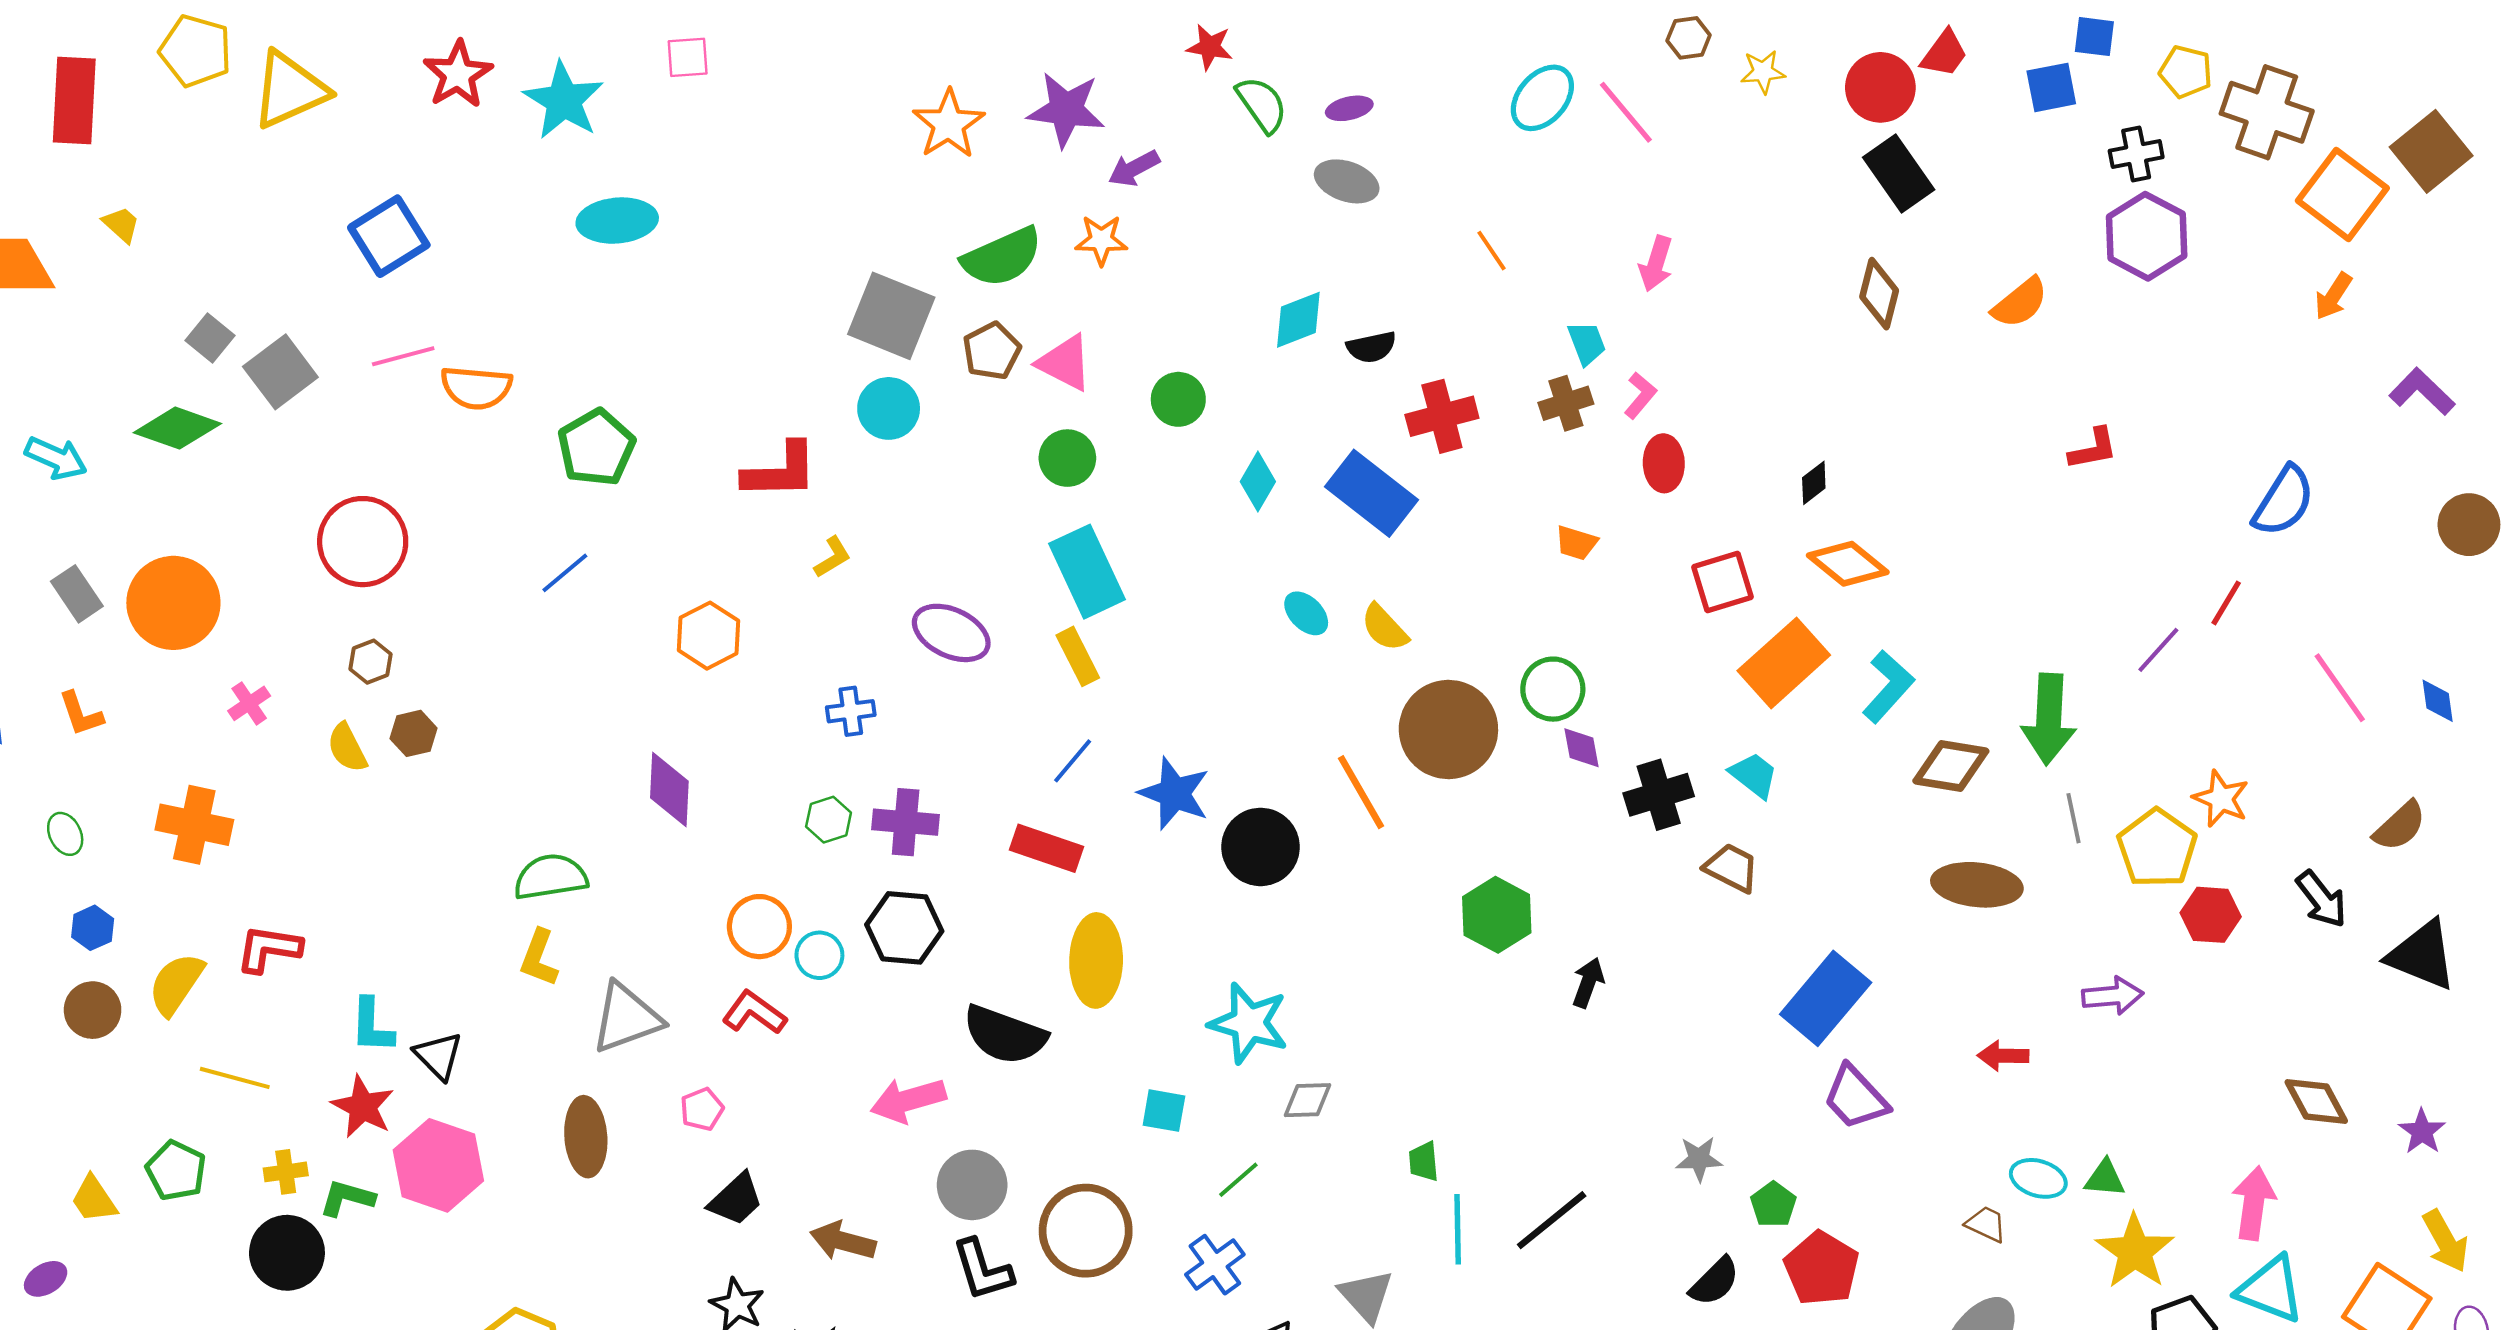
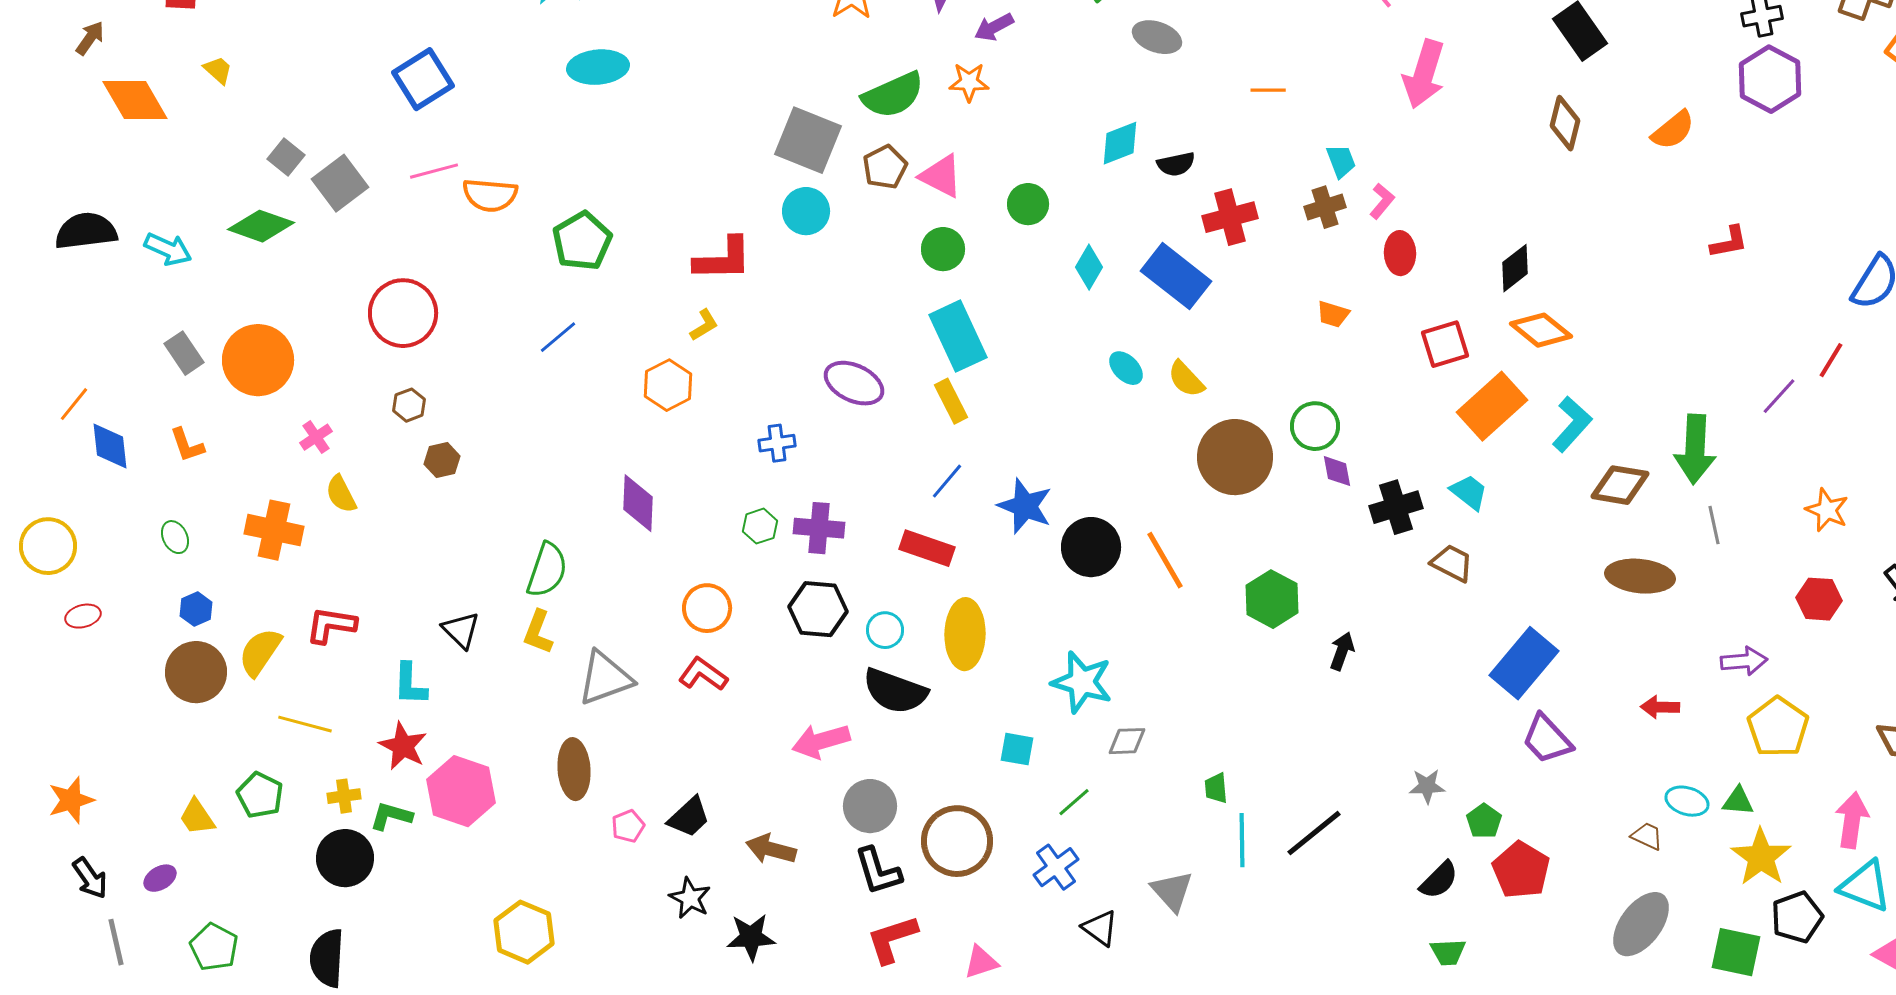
orange line: (1492, 251) -> (1268, 90), turned -56
pink arrow: (1656, 264) -> (1424, 74), moved, size x1.6
black diamond: (1814, 483) -> (1515, 268), size x1.4
yellow L-shape: (832, 557) -> (704, 325), moved
yellow semicircle: (347, 748) -> (341, 494), moved
orange line: (1361, 792) -> (1165, 560), moved
yellow pentagon: (2157, 848) -> (1778, 727), moved
green semicircle: (551, 877) -> (547, 570), turned 118
cyan circle: (819, 955) -> (885, 630), moved
brown circle: (93, 1010) -> (196, 672), size x1.4
black triangle: (438, 1056) -> (461, 630), moved
pink pentagon: (702, 1109) -> (628, 826), moved

